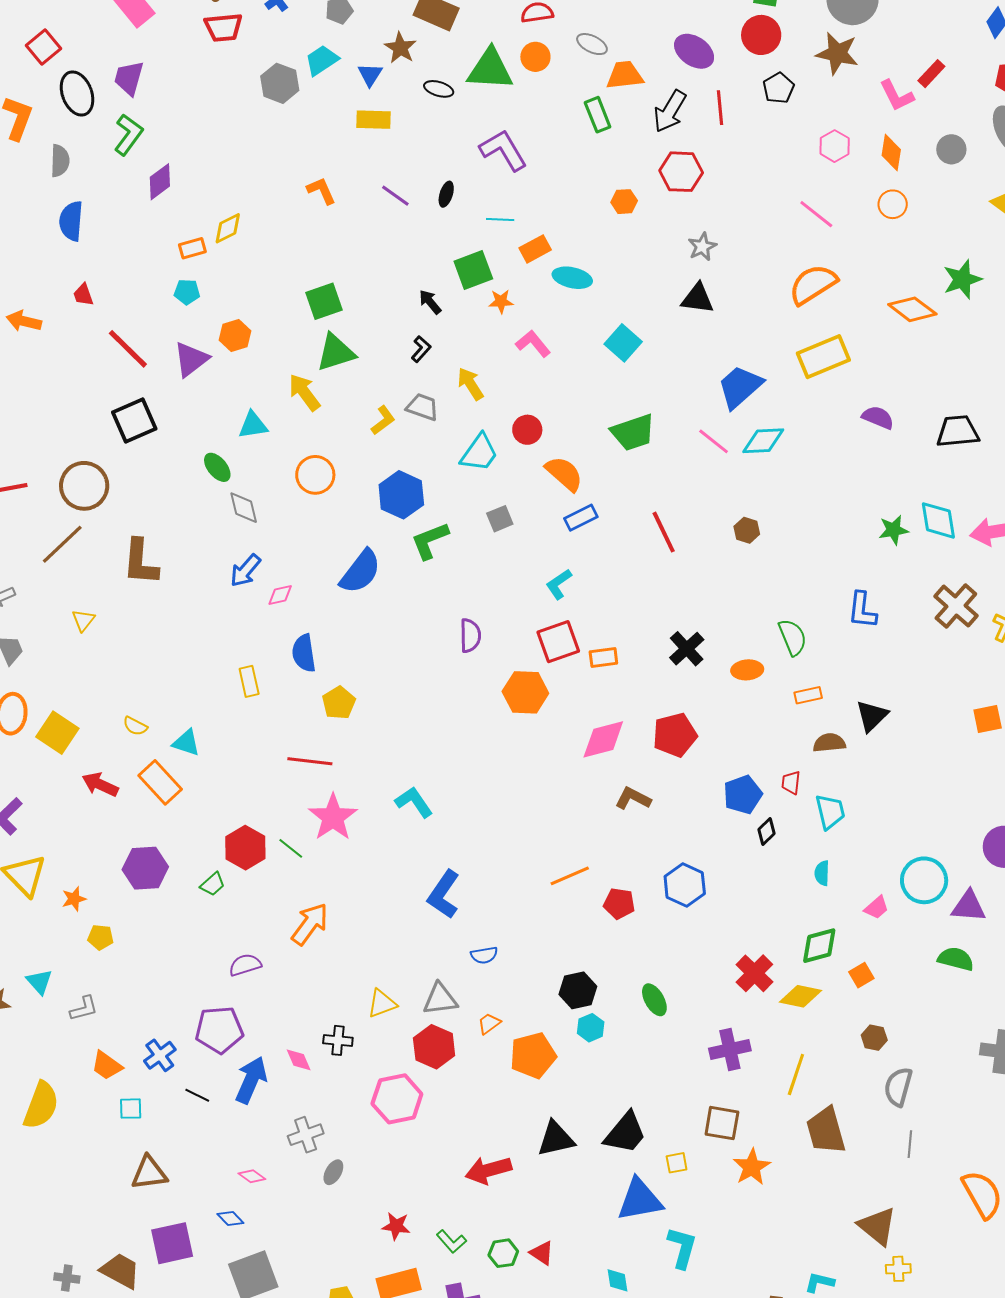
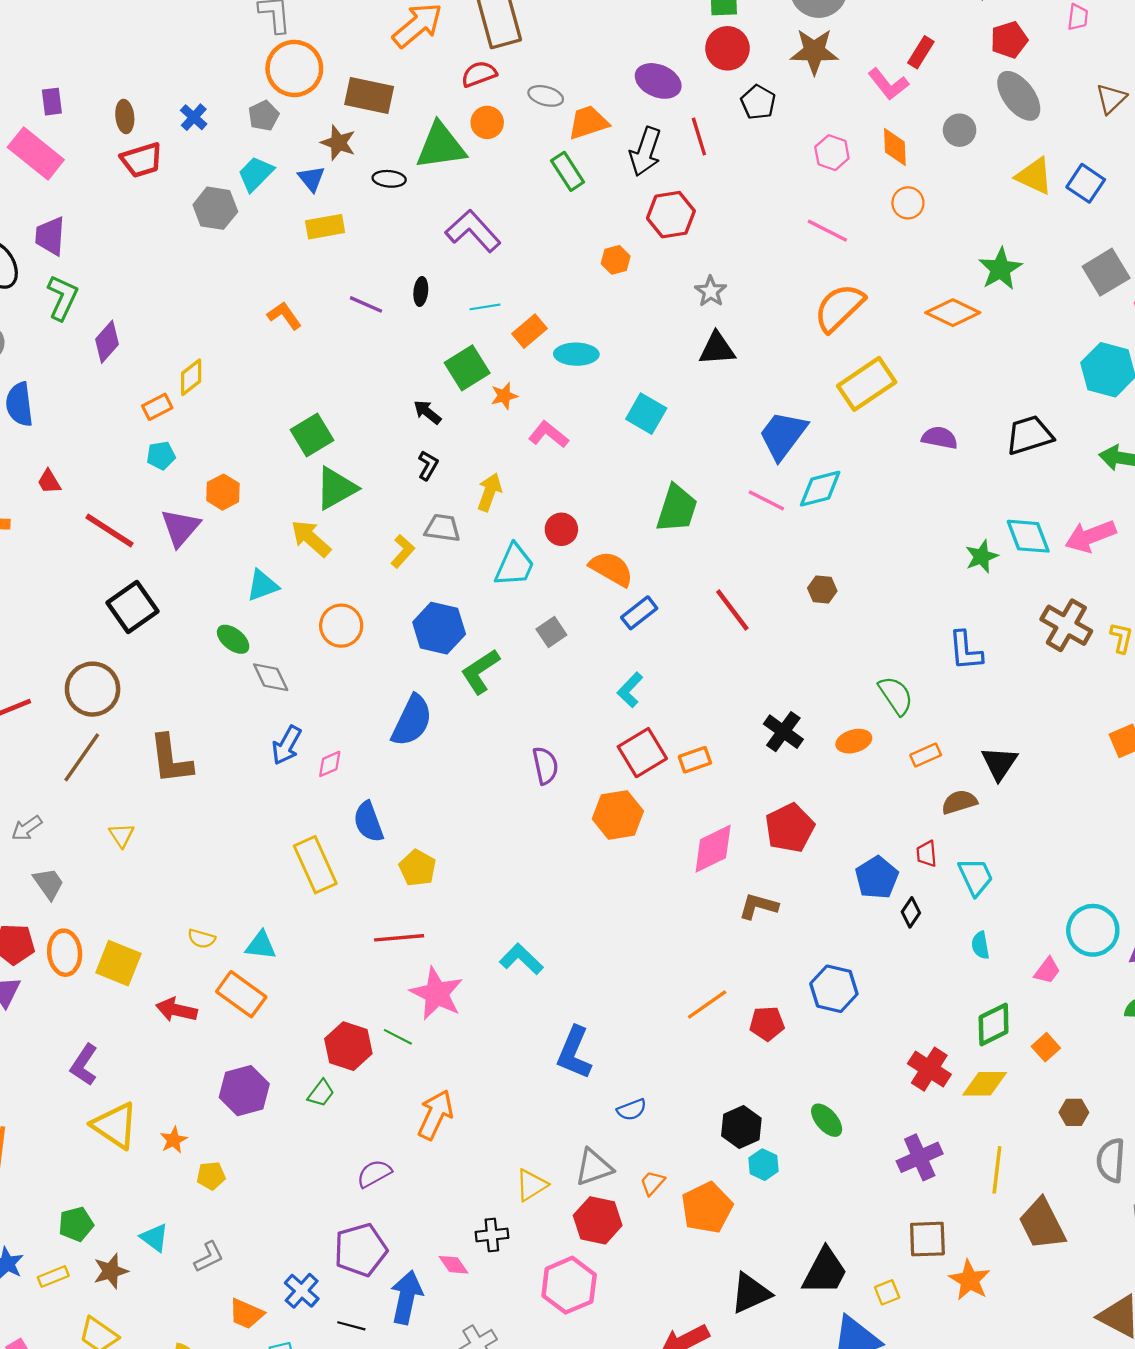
yellow arrow: (470, 384) -> (489, 492), turned 64
green trapezoid: (633, 432) -> (677, 509), turned -42
yellow rectangle: (249, 681) -> (315, 865), size x1.6

